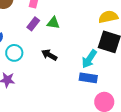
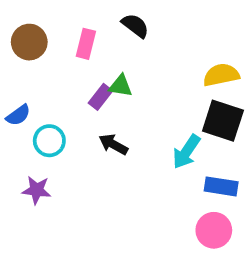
purple rectangle: (33, 24) -> (101, 97), moved
blue rectangle: (88, 78) -> (221, 186), moved

